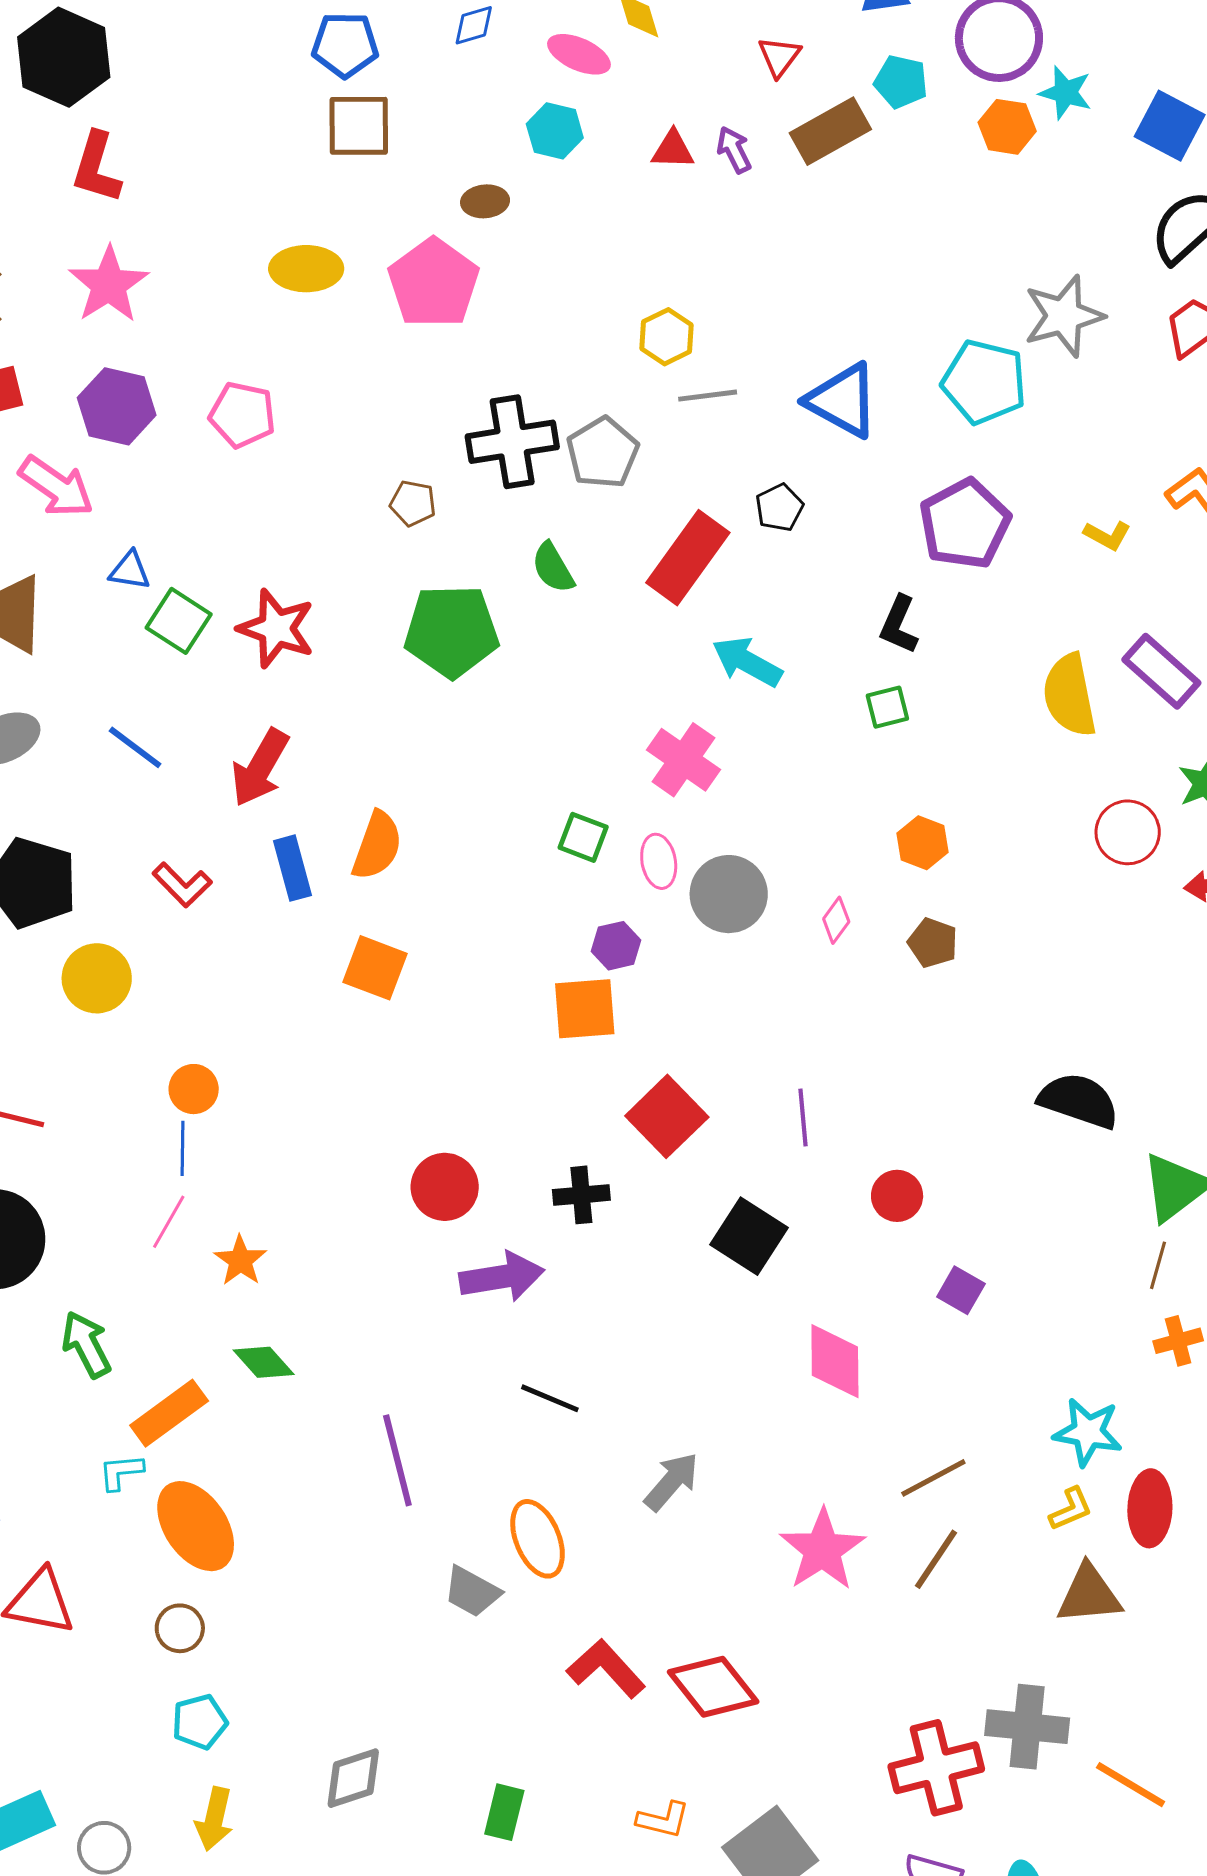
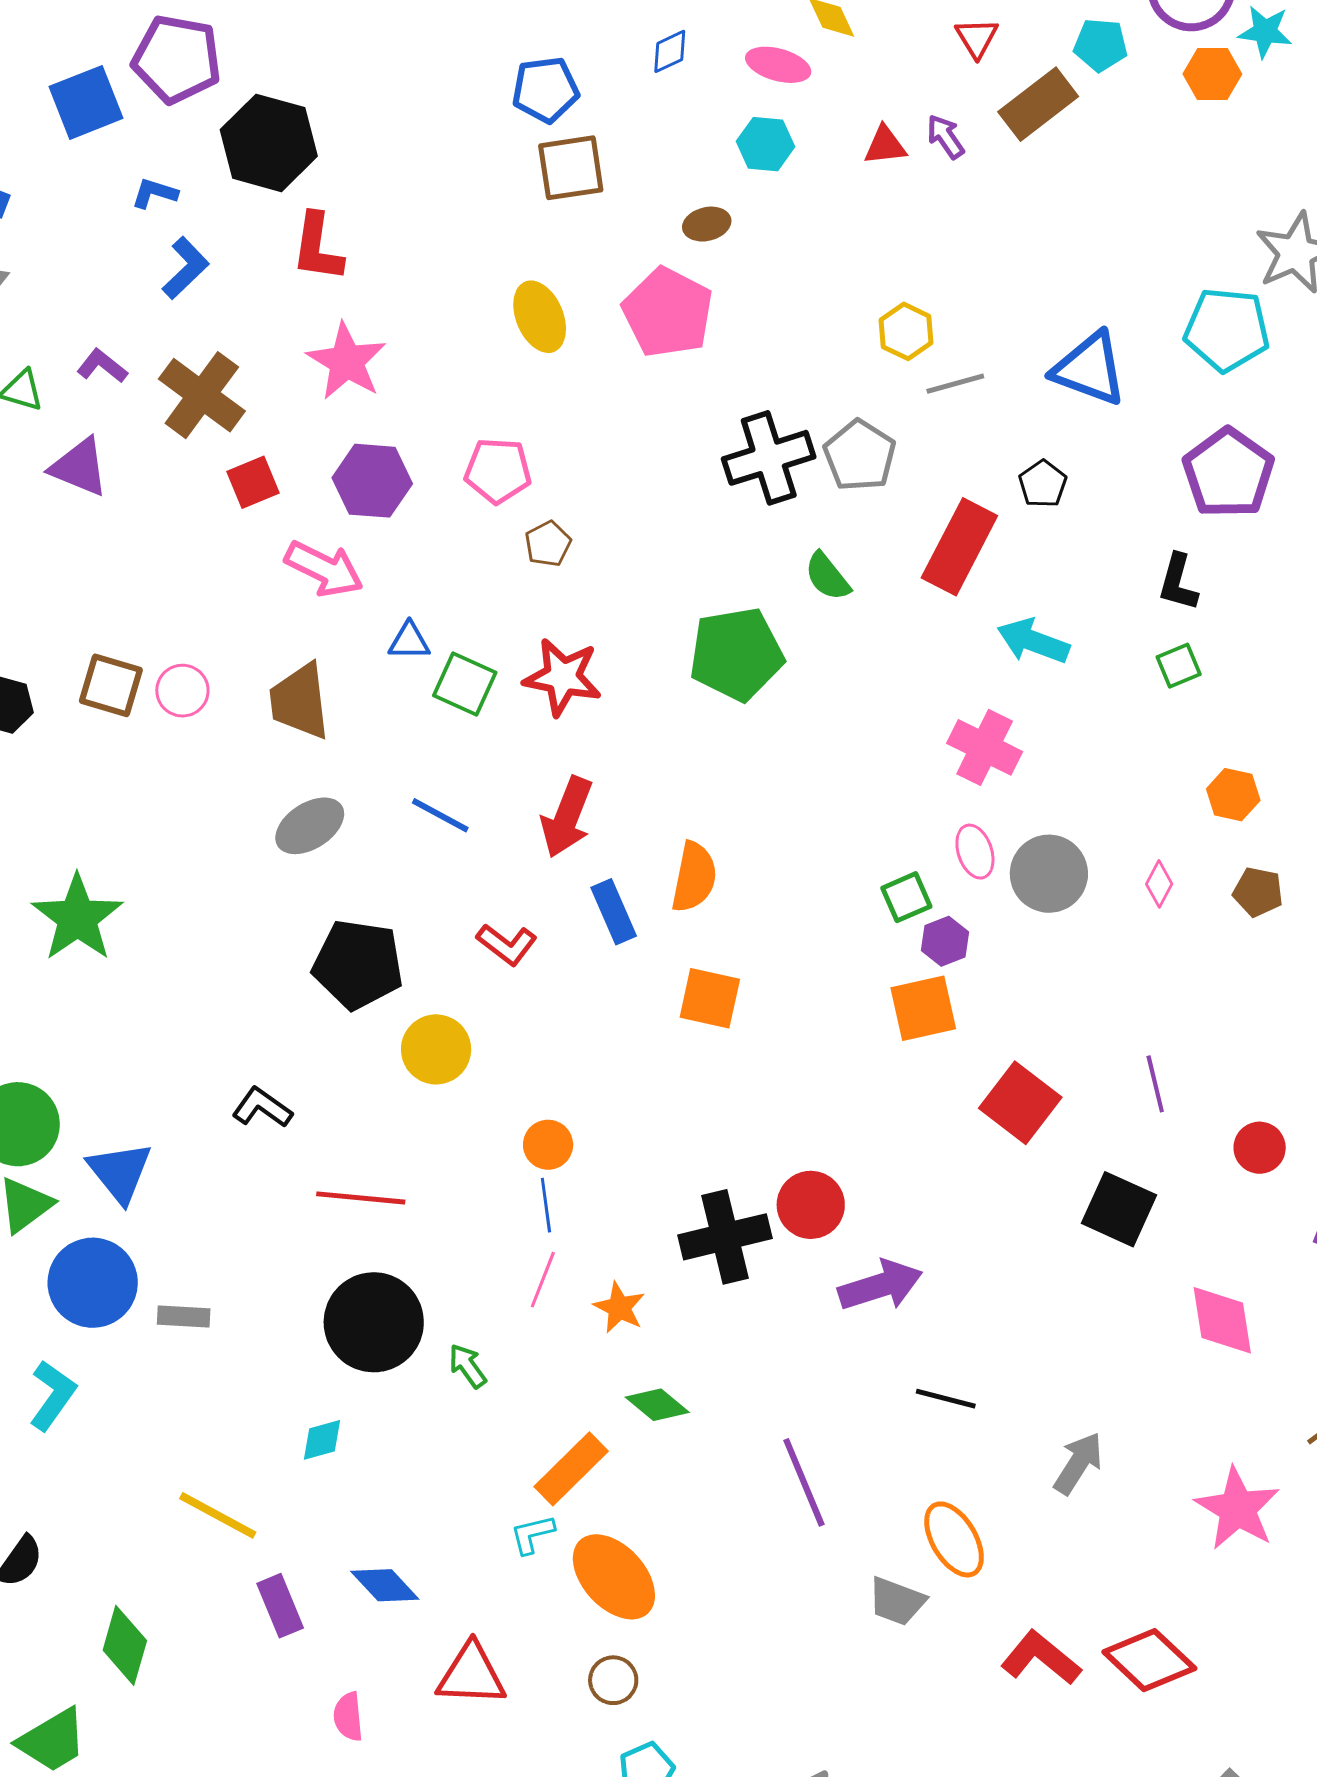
yellow ellipse: (306, 269) -> (540, 317), turned 76
brown pentagon: (413, 503) -> (548, 544), moved, turned -30
green square: (583, 837) -> (906, 897), moved, turned -36
black cross: (581, 1195) -> (725, 1237), moved, size x1.6
green arrow: (86, 1344) -> (468, 1366), moved, size x0.7

